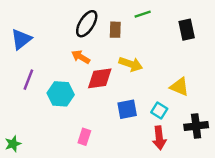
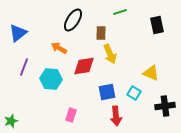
brown rectangle: (115, 30) -> (101, 33), moved
orange arrow: (81, 57) -> (59, 48), moved
yellow arrow: (131, 64) -> (110, 54), turned 48
red arrow: (159, 138) -> (116, 116), moved

